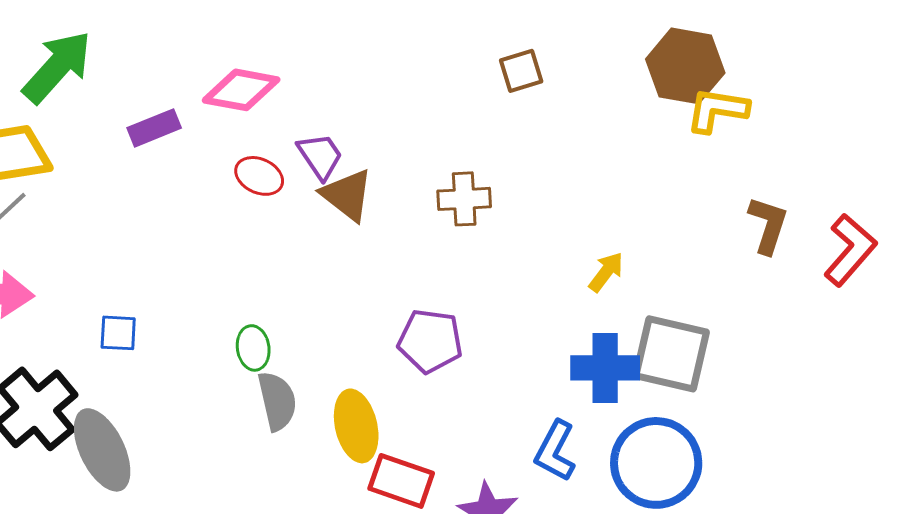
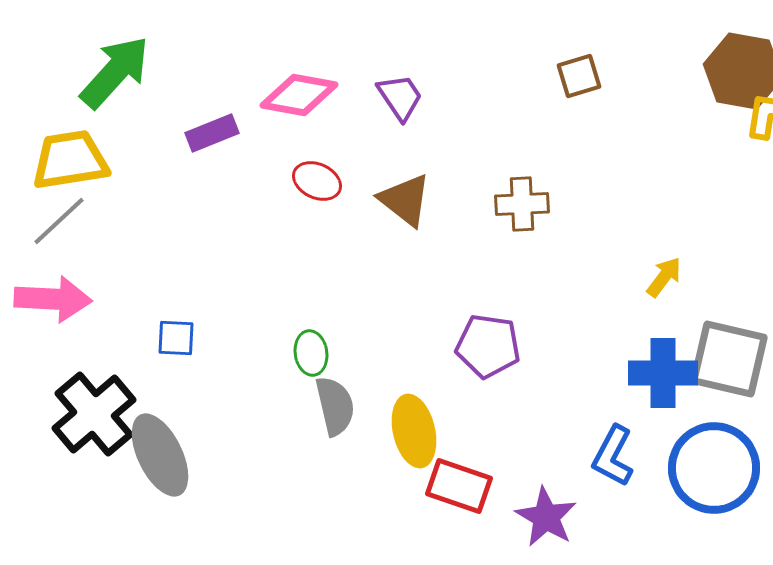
purple trapezoid: (320, 156) -> (400, 97), moved

